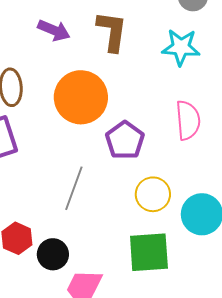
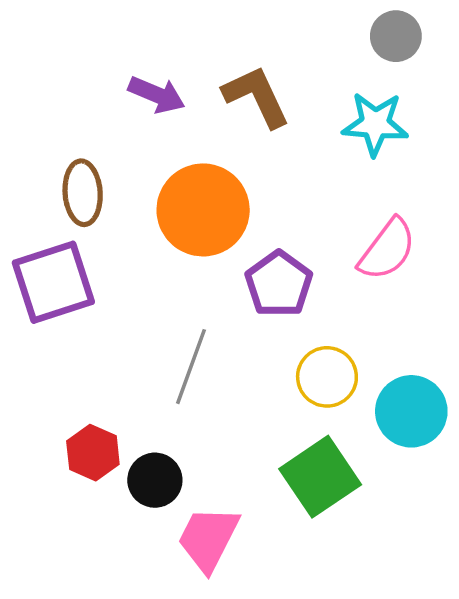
brown L-shape: (112, 31) -> (256, 96), turned -33
pink semicircle: (188, 120) -> (387, 250), turned 42
green square: (149, 252) -> (320, 477), turned -30

